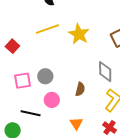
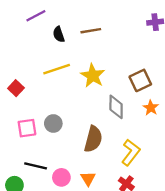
gray diamond: (105, 72) -> (116, 107), moved
brown semicircle: (80, 89) -> (93, 139), size x1.6
pink circle: (52, 100) -> (61, 177), moved

